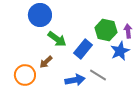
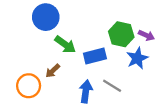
purple arrow: (128, 31) -> (146, 35), turned 120
blue rectangle: (83, 49) -> (95, 56), turned 36
blue arrow: (75, 80) -> (86, 91), turned -72

